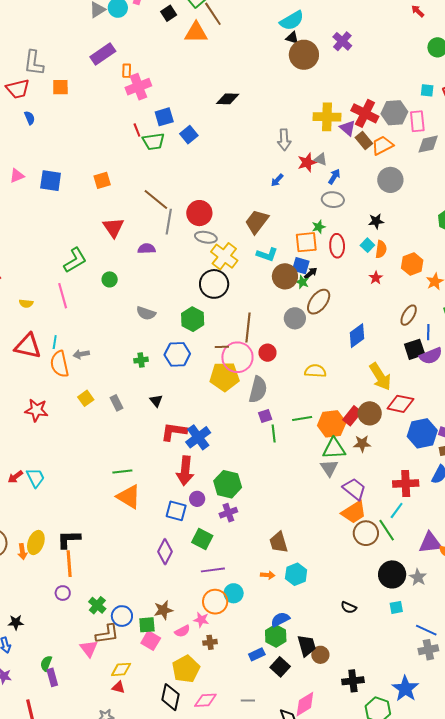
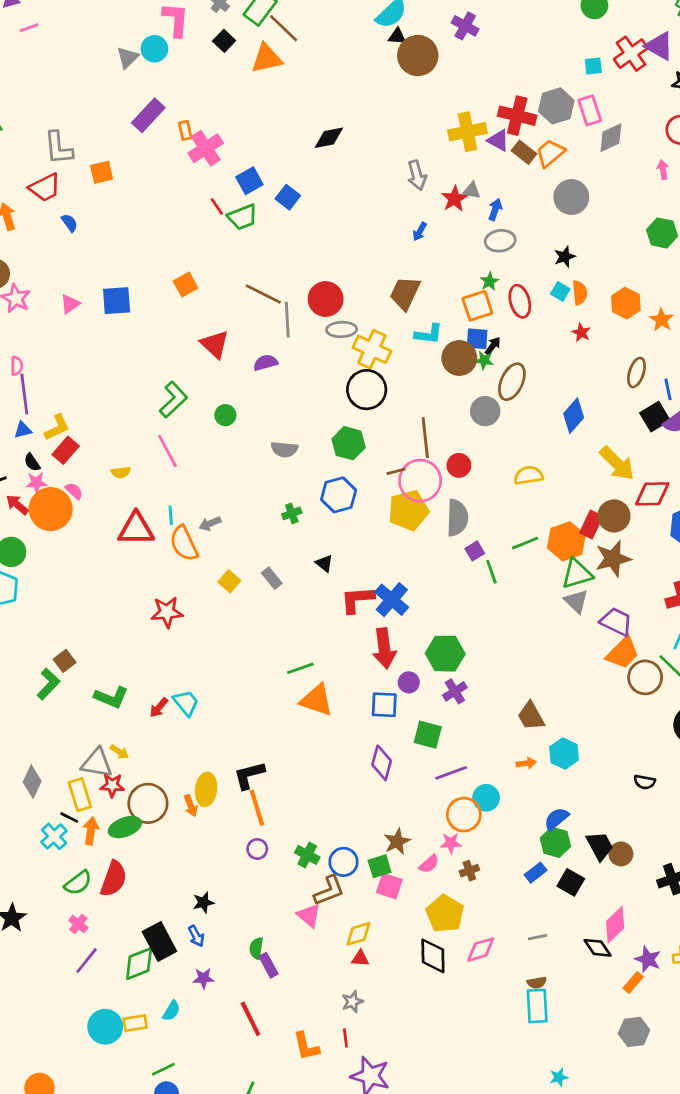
brown star: (362, 444) -> (613, 559), size x1.5

